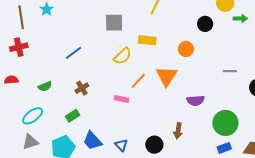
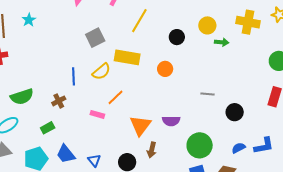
gray square: (114, 23) -> (95, 38), turned -30
black circle: (205, 24) -> (177, 37), moved
yellow rectangle: (147, 40) -> (127, 57), size x1.4
blue line: (74, 53) -> (74, 76), moved, turned -60
orange triangle: (167, 76) -> (140, 125), moved
green semicircle: (45, 86) -> (22, 97), size x1.6

